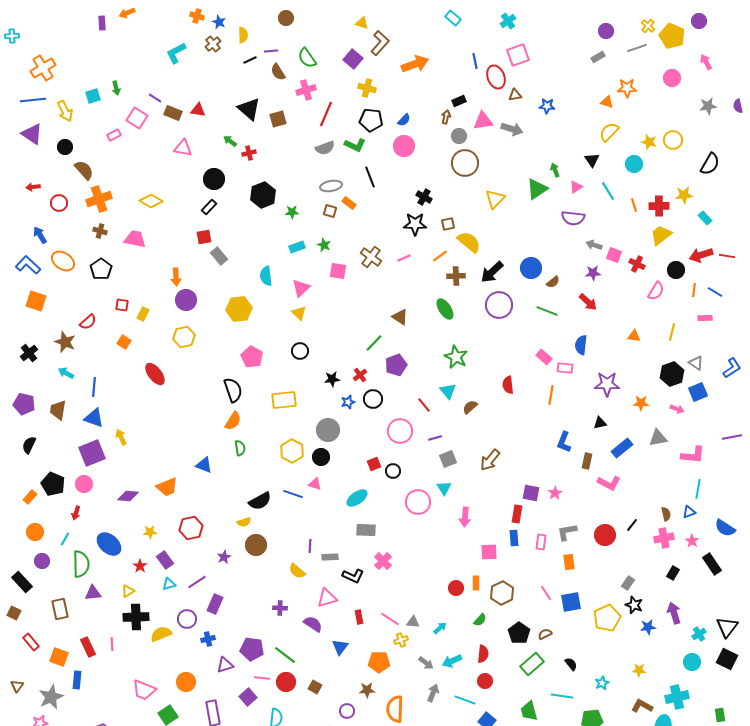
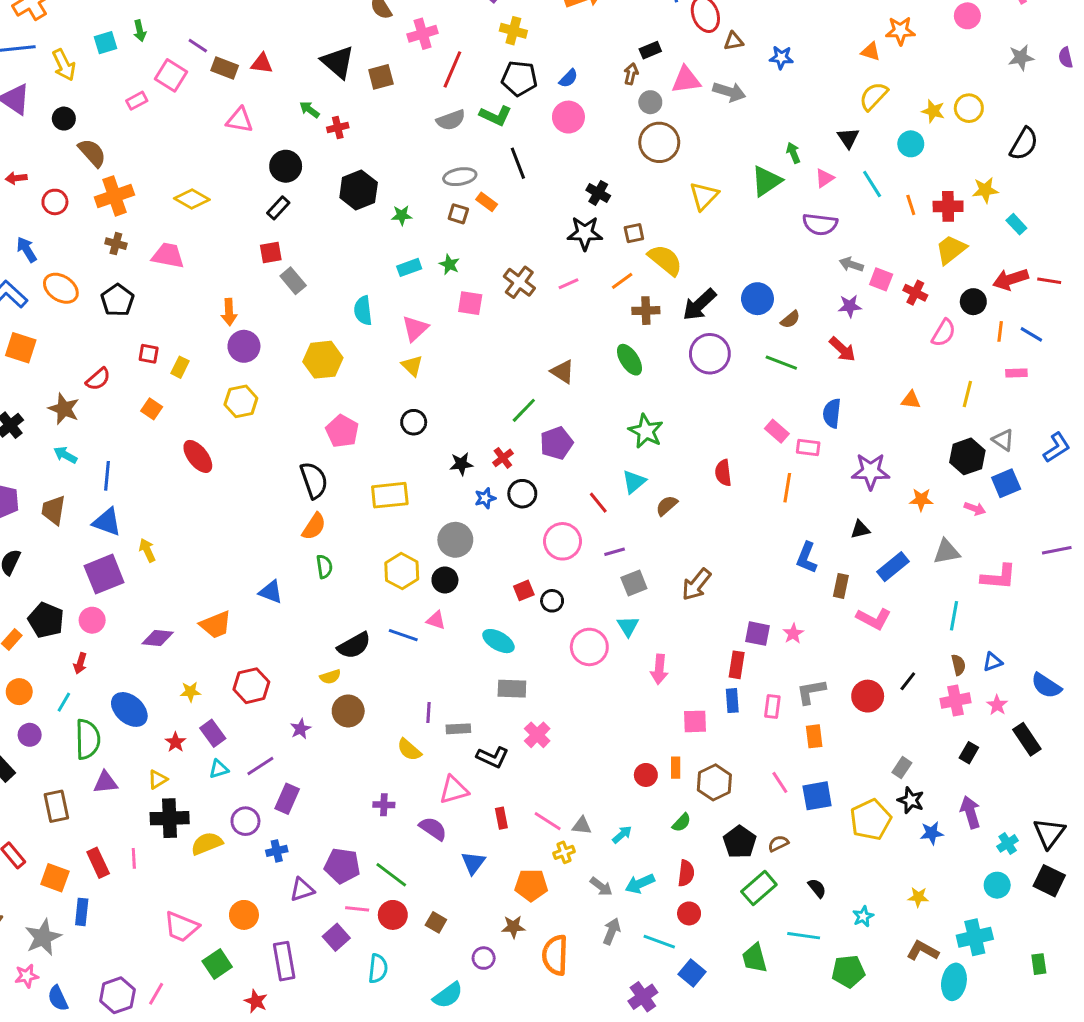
cyan triangle: (448, 391) -> (634, 482), turned 30
cyan line: (698, 489) -> (954, 616), moved
cyan ellipse: (357, 498) -> (498, 641), turned 65

